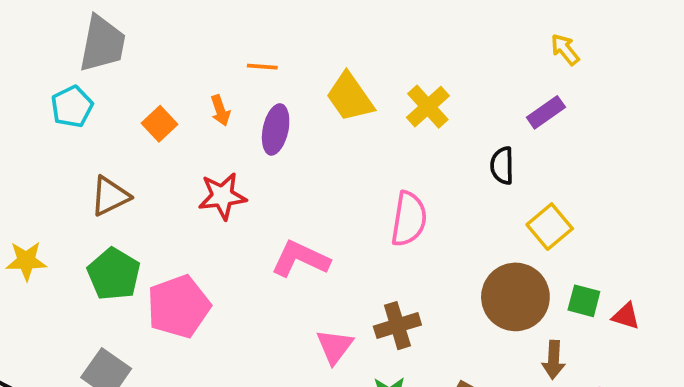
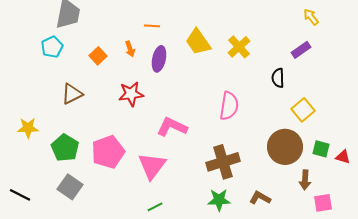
green pentagon: (114, 274) -> (65, 148), moved
brown cross: (397, 326) -> (223, 162), size x1.4
pink triangle: (335, 346) -> (152, 166), moved, size x1.4

